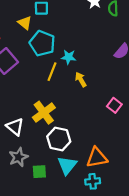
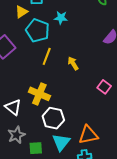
yellow triangle: (25, 23) -> (21, 12), turned 48
cyan star: (69, 57) -> (61, 18), moved
yellow cross: (44, 113) -> (39, 94), turned -30

